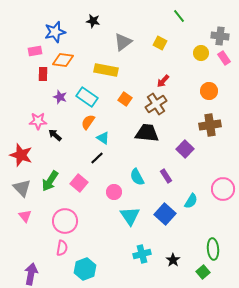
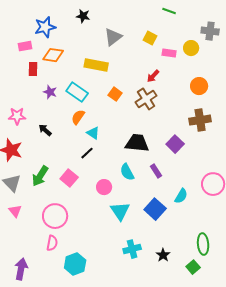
green line: (179, 16) -> (169, 11), turned -32
pink rectangle: (224, 58) -> (169, 53), moved, turned -48
pink star: (38, 121) -> (17, 116), moved
black trapezoid: (147, 133) -> (137, 143), moved

